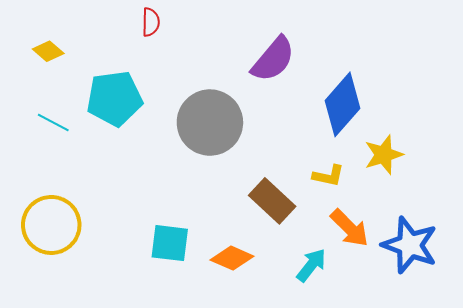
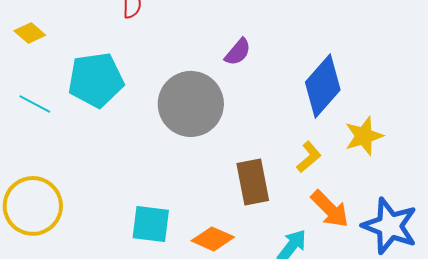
purple semicircle: (273, 59) -> (238, 52), moved, size x0.6
yellow L-shape: (328, 176) -> (309, 157), turned -52
brown rectangle: (272, 201) -> (253, 182), turned 36

